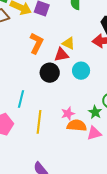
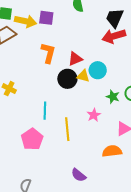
yellow triangle: (69, 43) -> (83, 76), moved
green star: (95, 112) -> (113, 97), moved
orange semicircle: (77, 125) -> (112, 151), moved

